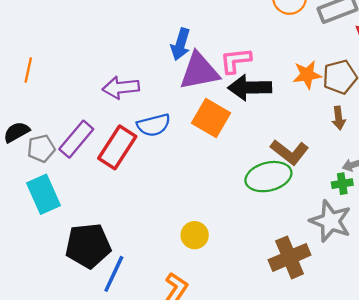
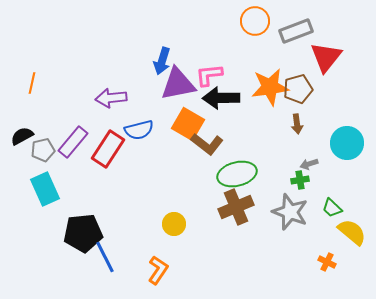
orange star: (307, 75) -> (270, 87), size x1.5
brown L-shape: (290, 152) -> (207, 144), moved
brown cross: (290, 257) -> (236, 207), moved
blue line: (114, 274) -> (105, 257), turned -52

